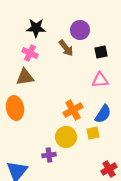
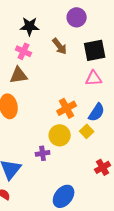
purple circle: (80, 30) -> (77, 17), moved
black square: (101, 52) -> (95, 50), size x1.6
yellow square: (93, 133) -> (87, 131), turned -32

